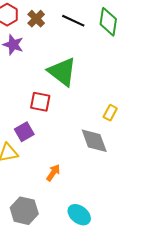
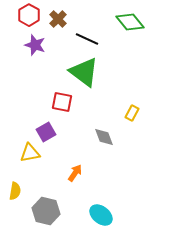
black line: (73, 21) -> (87, 39), moved
green diamond: (108, 22) -> (130, 22), turned -48
gray diamond: (94, 141) -> (104, 137), moved, size x0.7

